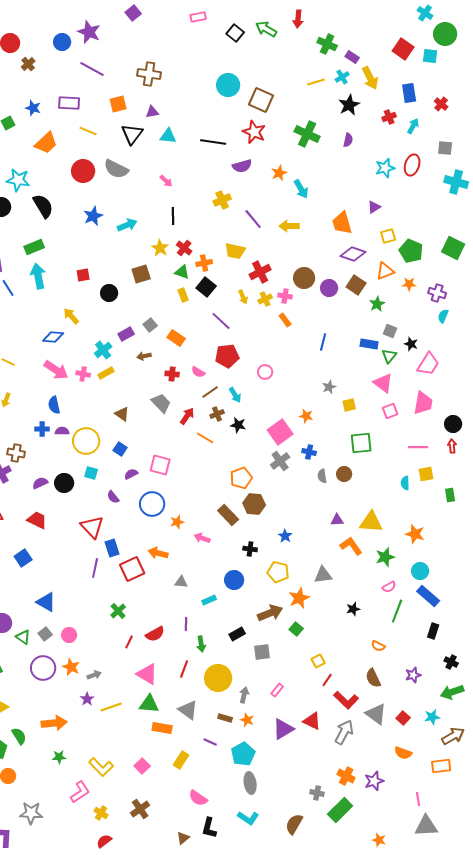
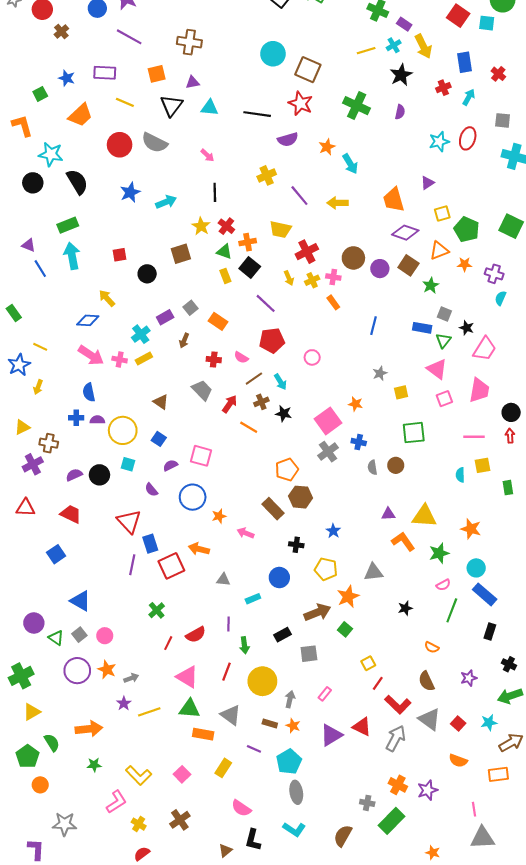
brown arrow: (144, 356) -> (184, 340), turned -56

